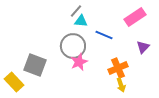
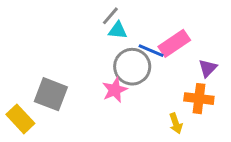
pink rectangle: (135, 17) -> (174, 43), moved
gray circle: (73, 46) -> (132, 67), moved
orange cross: (118, 68) -> (199, 99), moved, turned 30

